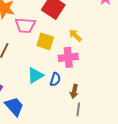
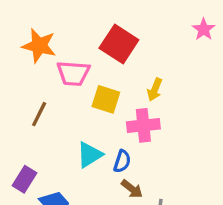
yellow arrow: (75, 35) -> (155, 90), turned -112
brown arrow: (74, 91) -> (132, 189), moved, turned -64

